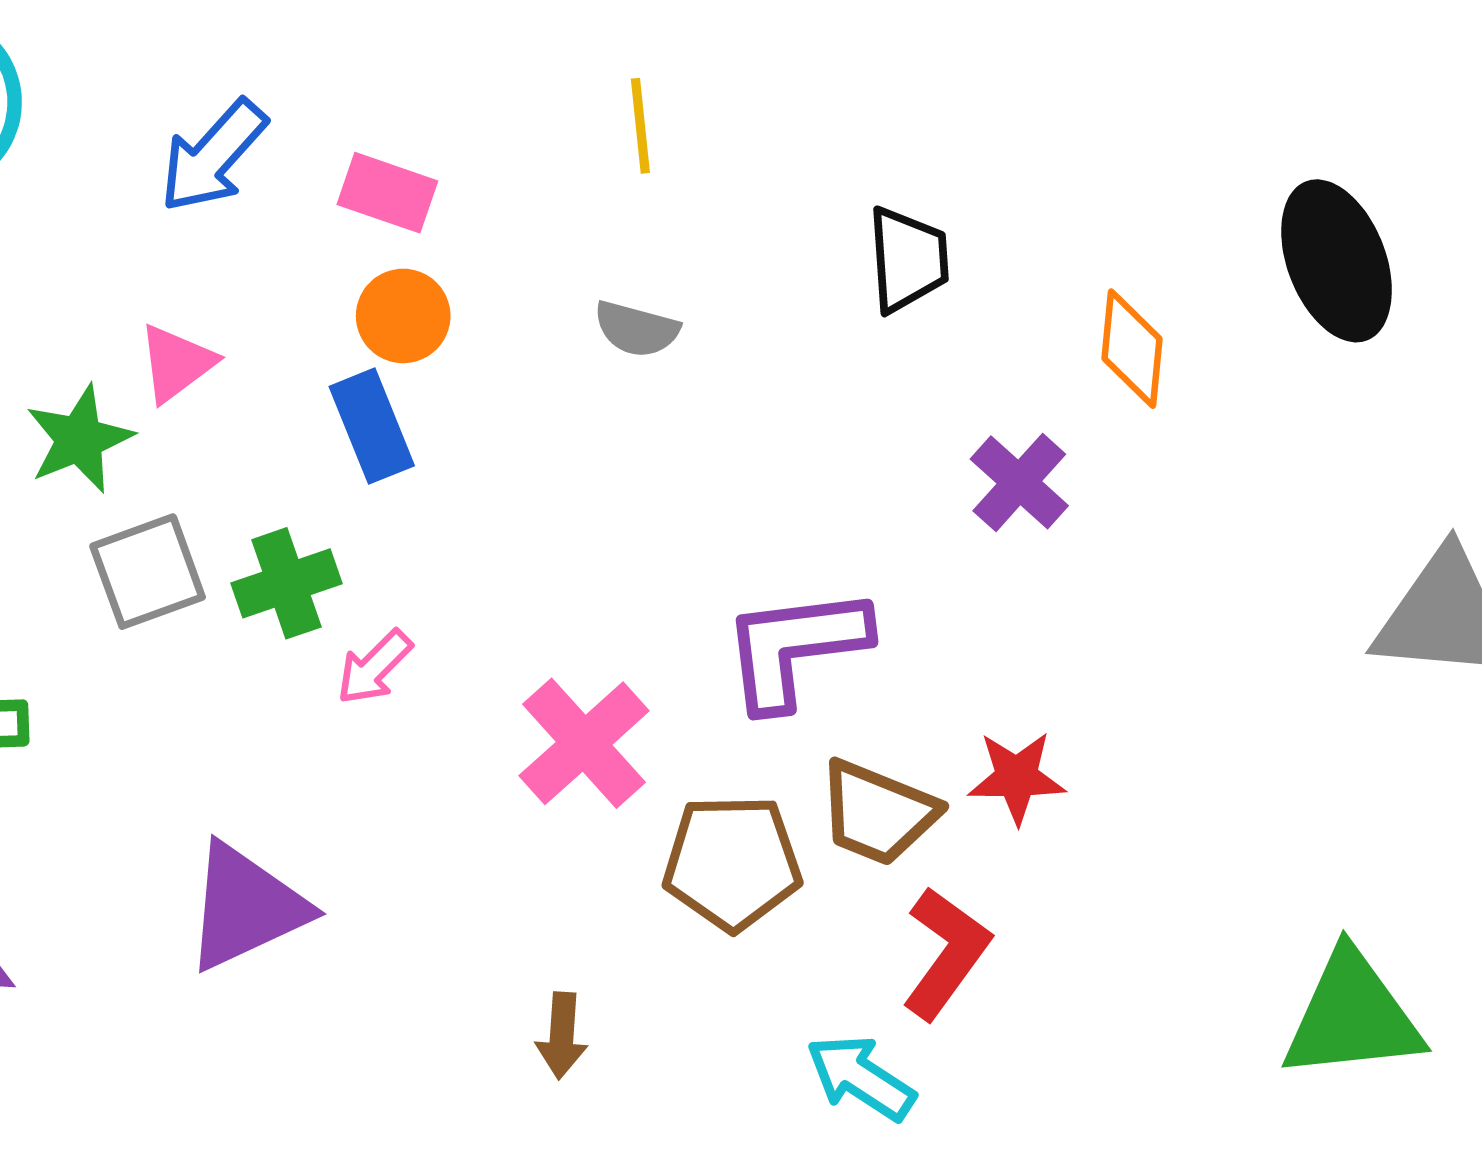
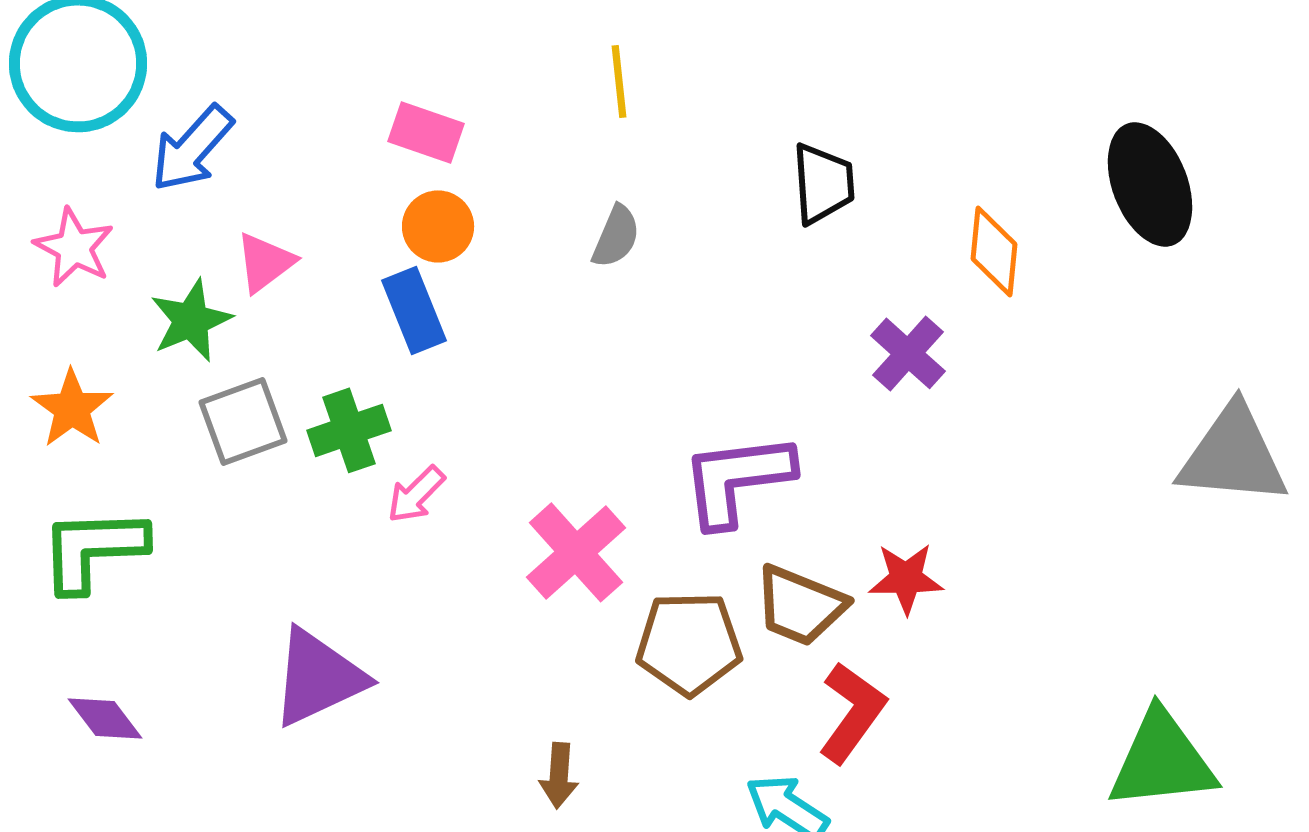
blue arrow: (213, 156) -> (192, 148), moved
gray semicircle: (636, 329) -> (616, 236), turned -82

